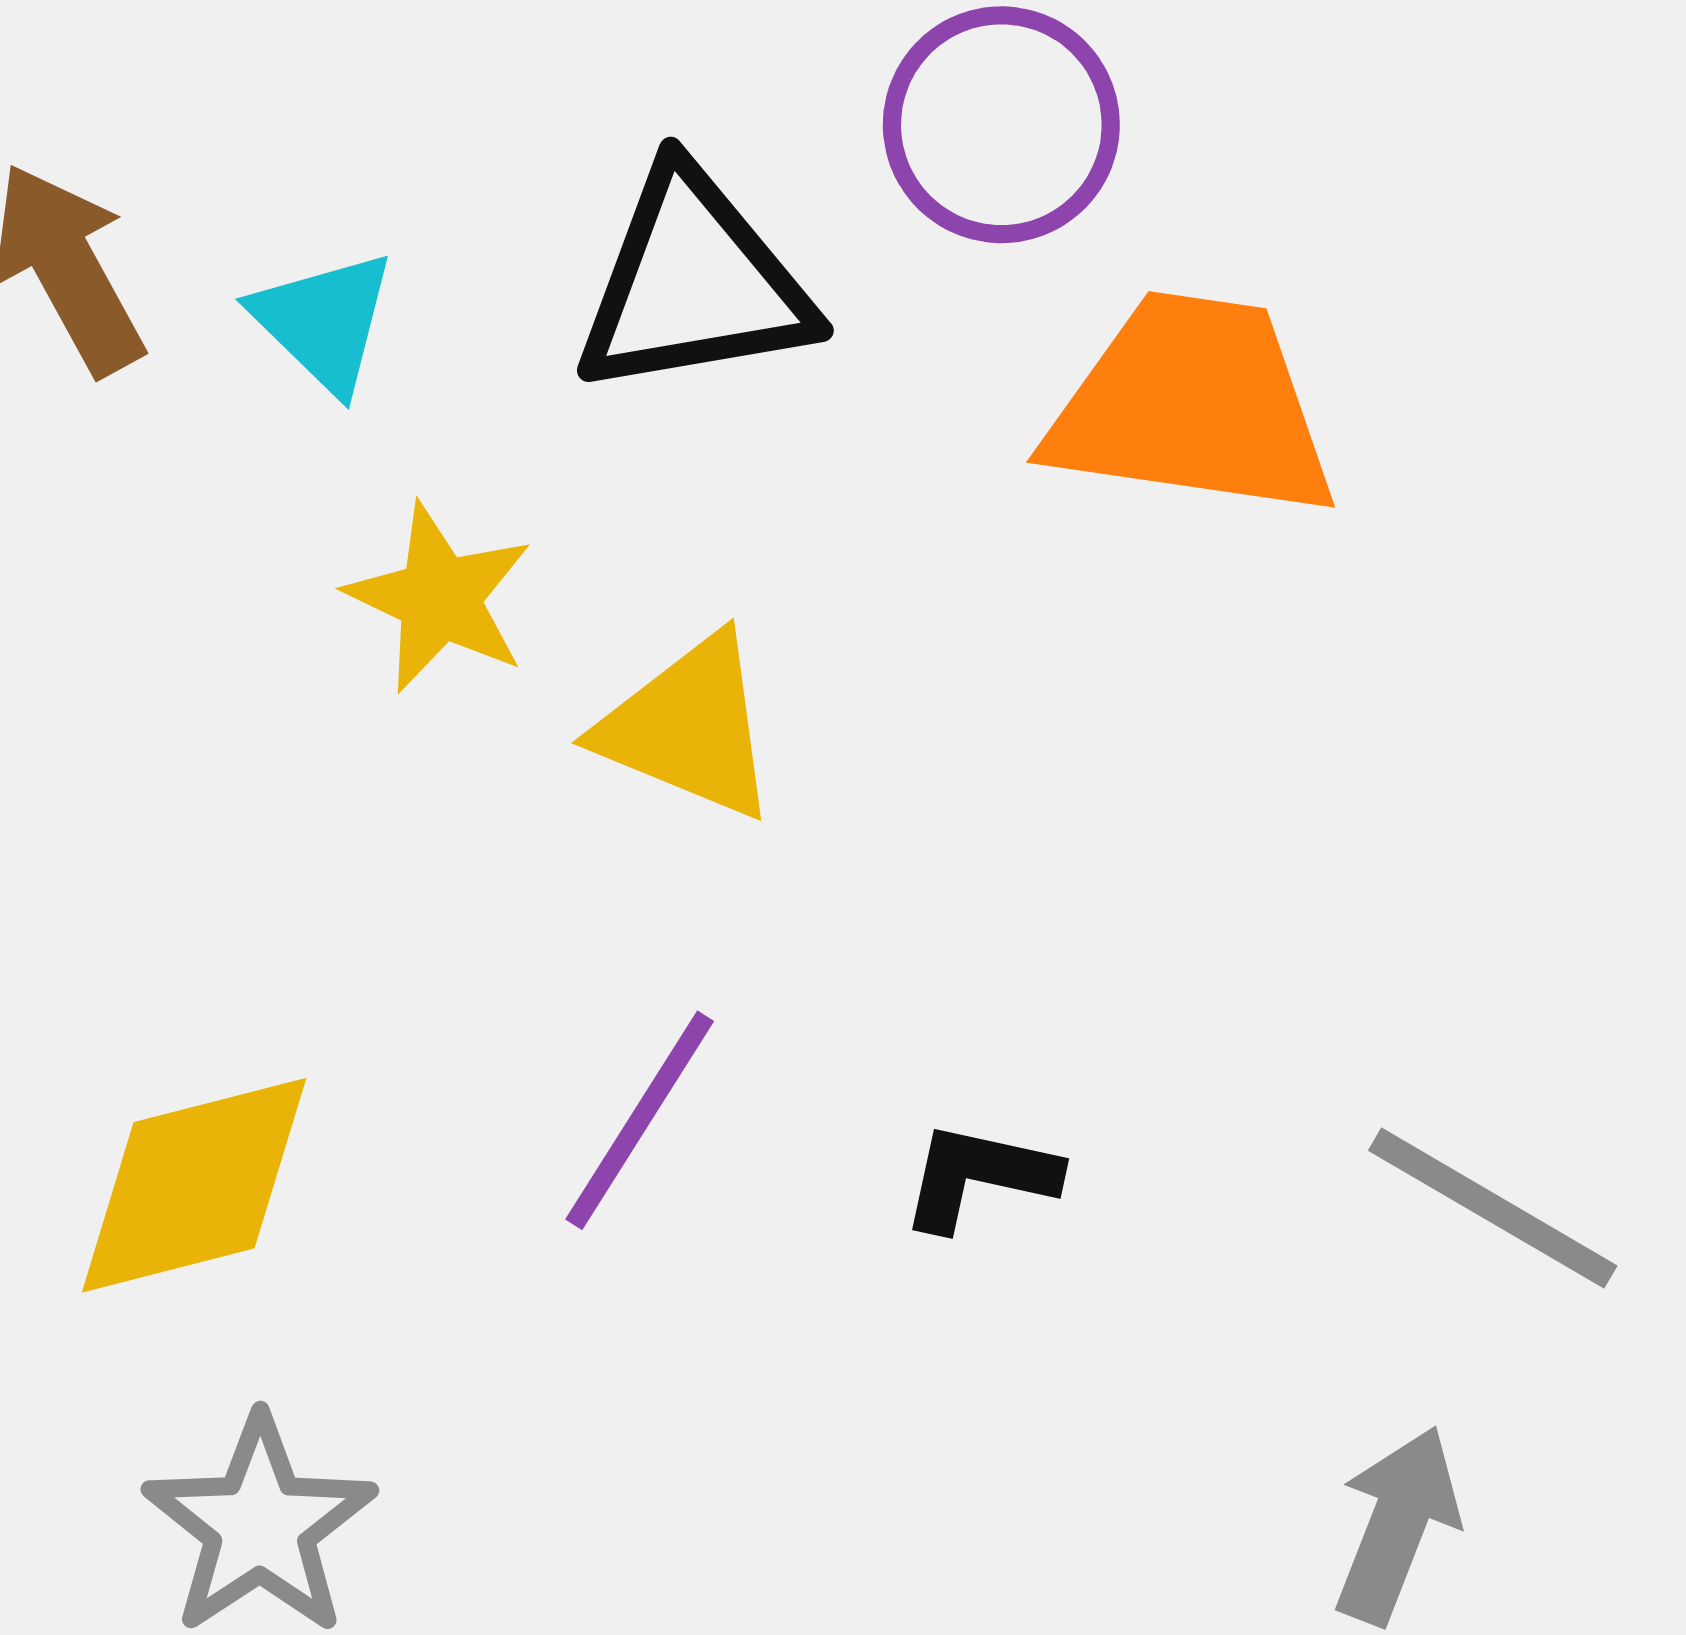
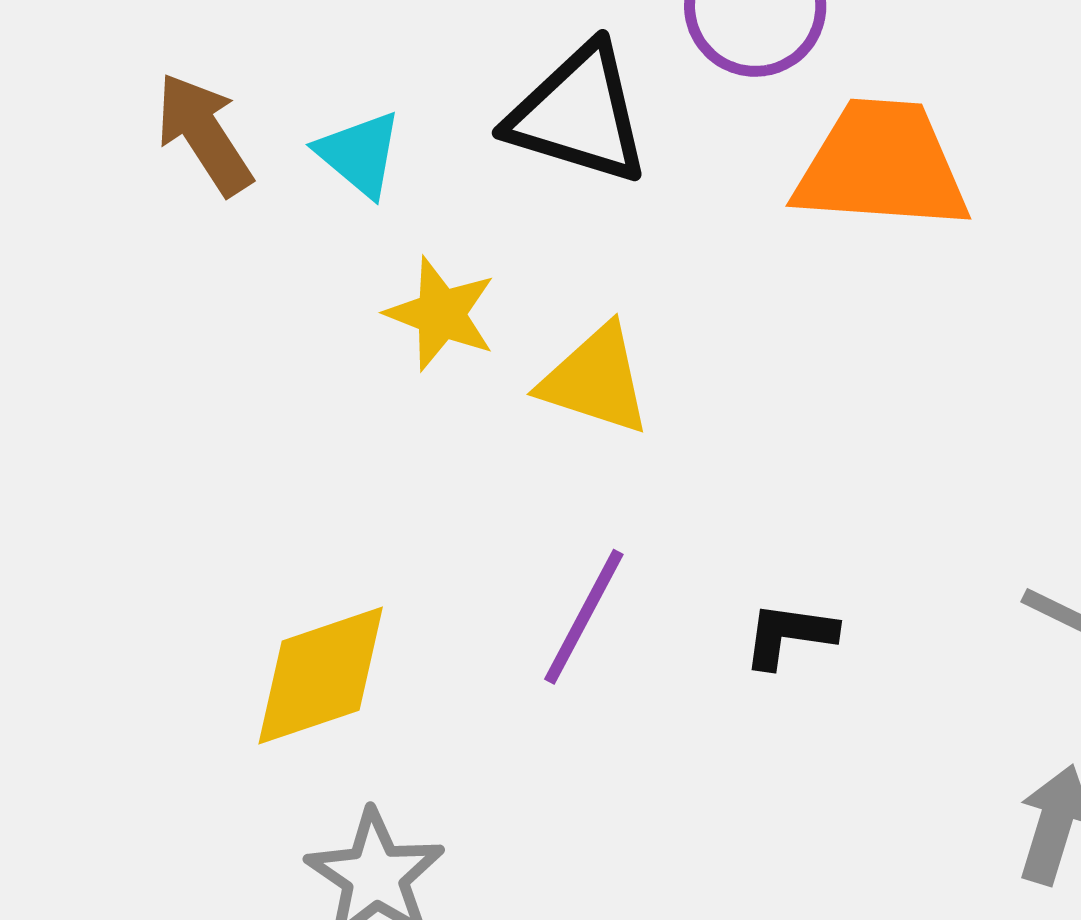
black triangle: (694, 283) -> (579, 114), turned 31

